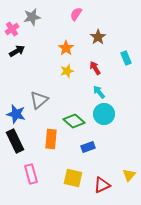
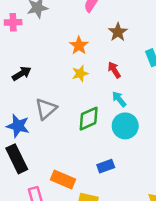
pink cross: (12, 29) -> (13, 22), turned 32
black arrow: (17, 51) -> (22, 73), moved
green diamond: (74, 121) -> (89, 119), moved, turned -65
orange rectangle: (51, 139) -> (63, 180), moved, turned -72

